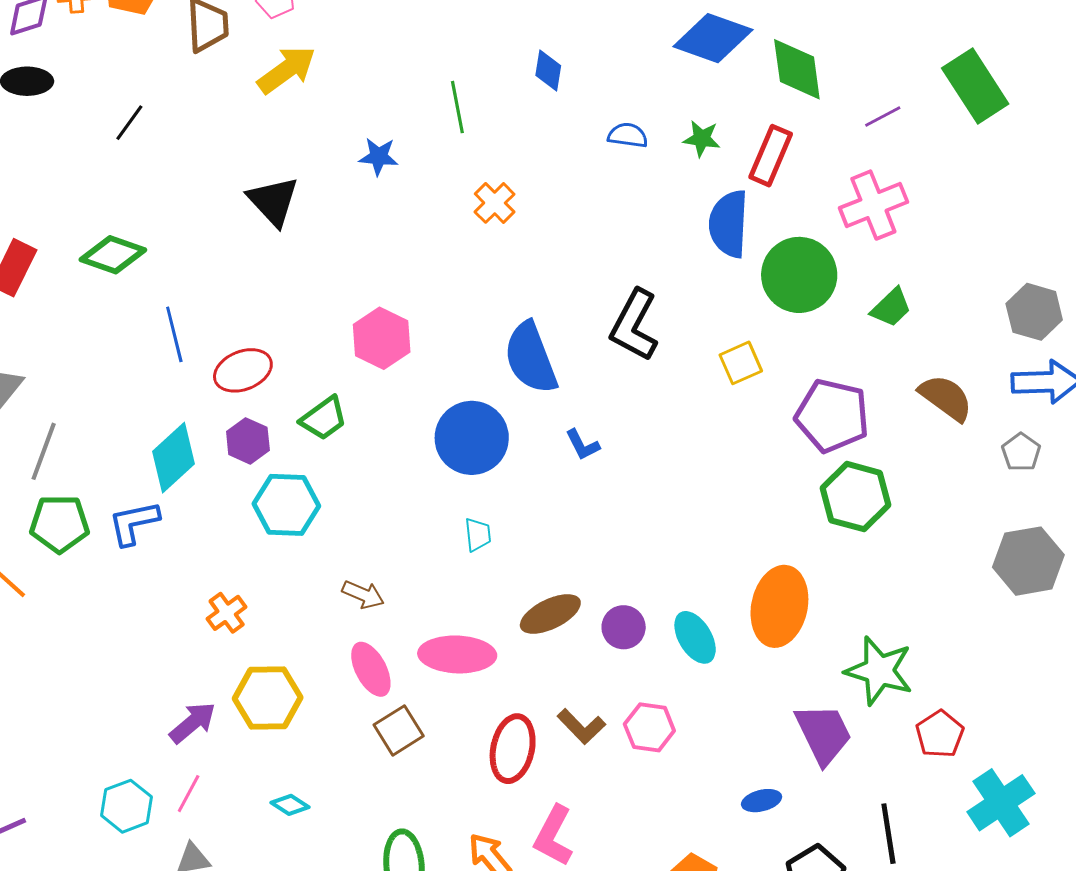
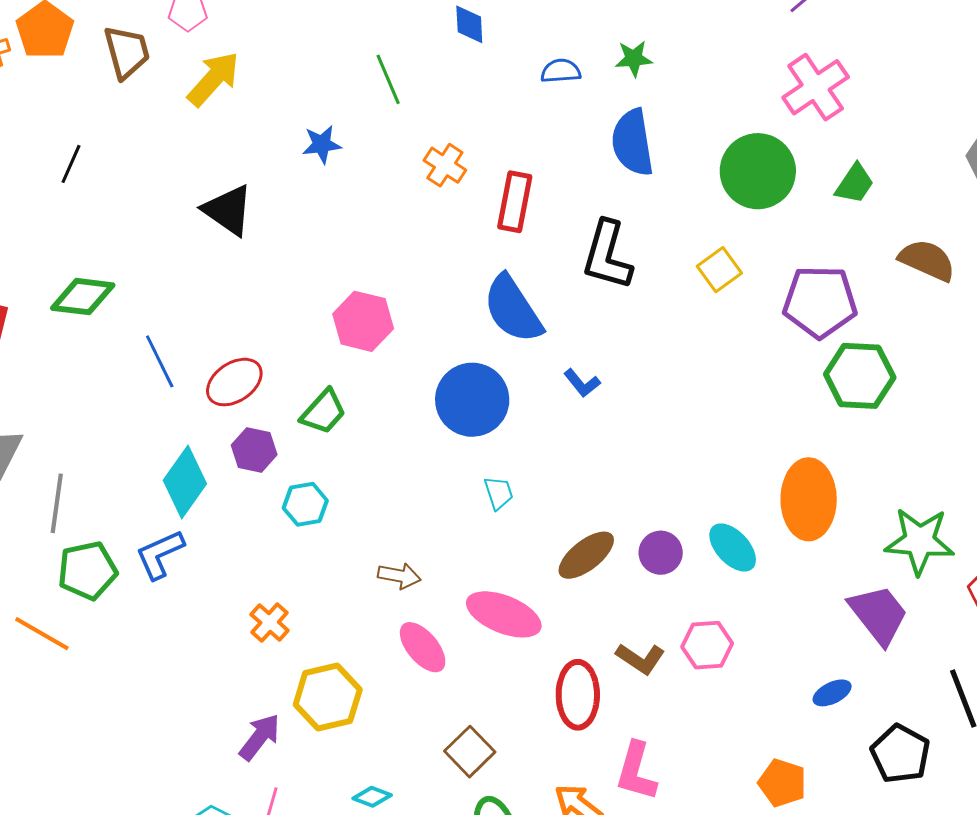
red rectangle: (771, 156) -> (515, 202), moved
blue semicircle: (729, 224) -> (633, 143), moved
cyan hexagon: (286, 505) -> (305, 504), size x0.7
pink ellipse: (457, 654) -> (504, 614), turned 32
brown square: (399, 730) -> (470, 752), moved

